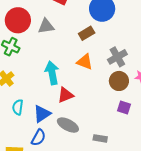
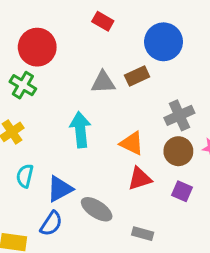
gray triangle: (46, 26) -> (103, 82), moved
orange triangle: (85, 62) -> (132, 143), moved
red triangle: (65, 95) -> (140, 179), moved

